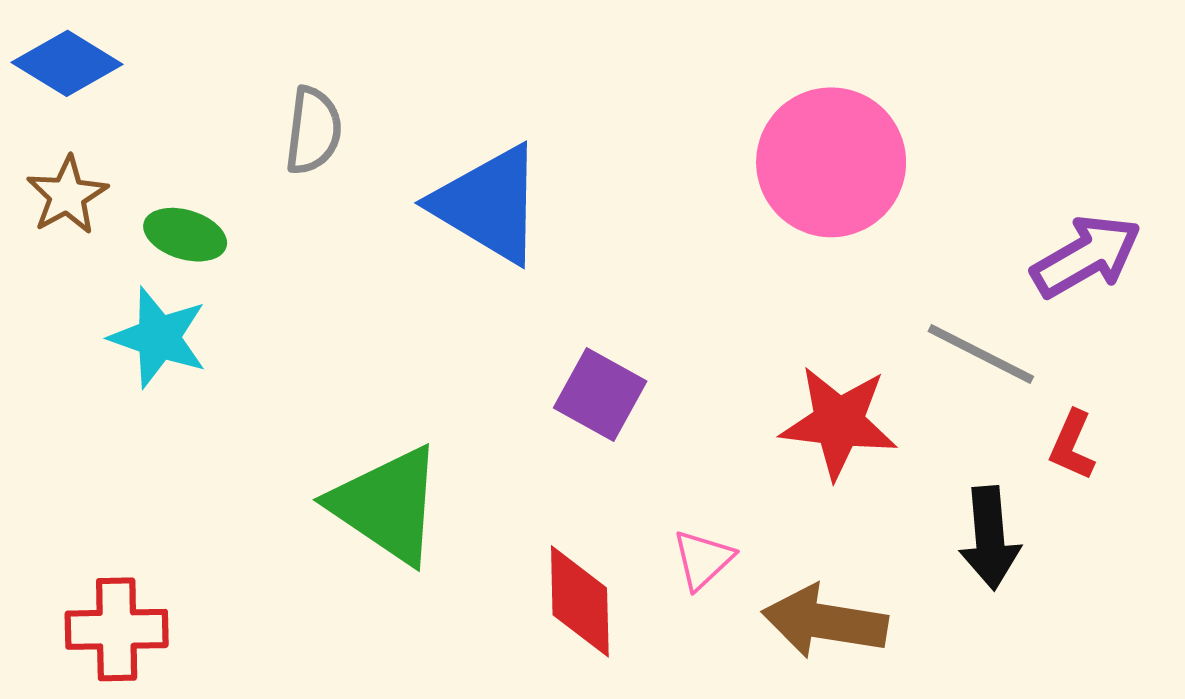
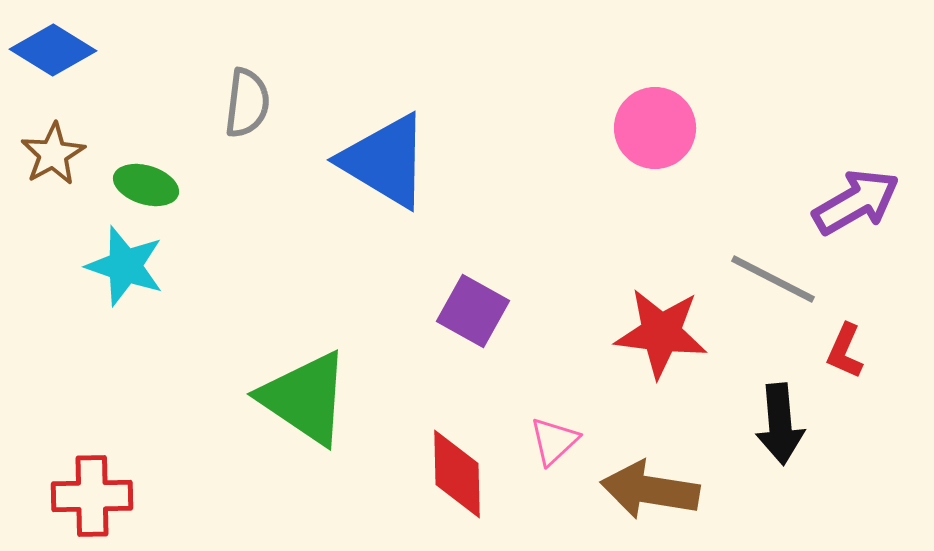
pink circle: (831, 162) -> (655, 128), size x0.7

